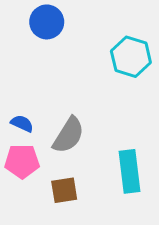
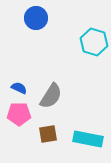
cyan rectangle: (129, 171) -> (88, 139), moved, turned -72

